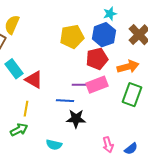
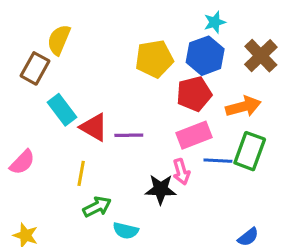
purple line: (81, 85) -> (129, 135), moved
blue line: (65, 101) -> (218, 161), moved
green arrow: (19, 130) -> (97, 207), moved
pink arrow: (108, 145) -> (181, 172), moved

